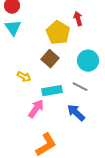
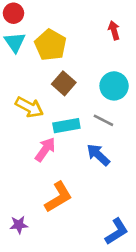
red arrow: (78, 19) -> (114, 30), moved
yellow pentagon: (58, 33) -> (51, 45), moved
yellow arrow: (24, 77) -> (29, 107), size x1.5

